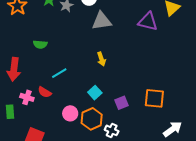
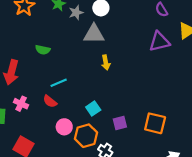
gray triangle: (102, 21) -> (94, 34), moved
purple triangle: (148, 22) -> (159, 42), turned -35
yellow arrow: (101, 59) -> (106, 62), moved
red semicircle: (45, 92) -> (50, 101), moved

